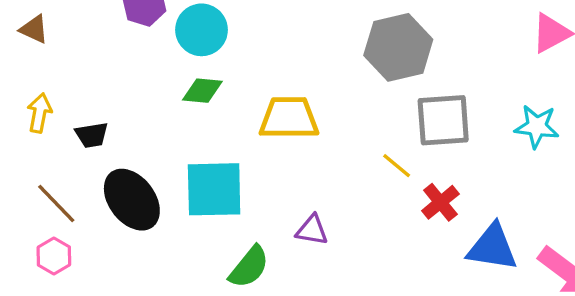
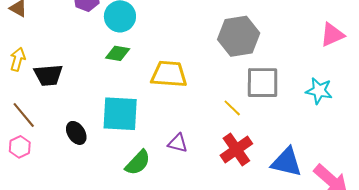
black trapezoid: (92, 135) -> (48, 75), size x1.4
black ellipse: (132, 200) -> (76, 133), moved, size x0.6
red cross: (440, 202) -> (236, 150), moved, size x1.4

